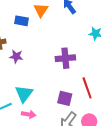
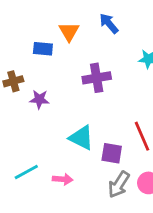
purple cross: (65, 58) -> (97, 78), moved
cyan triangle: (24, 94) -> (81, 138), moved, turned -36

